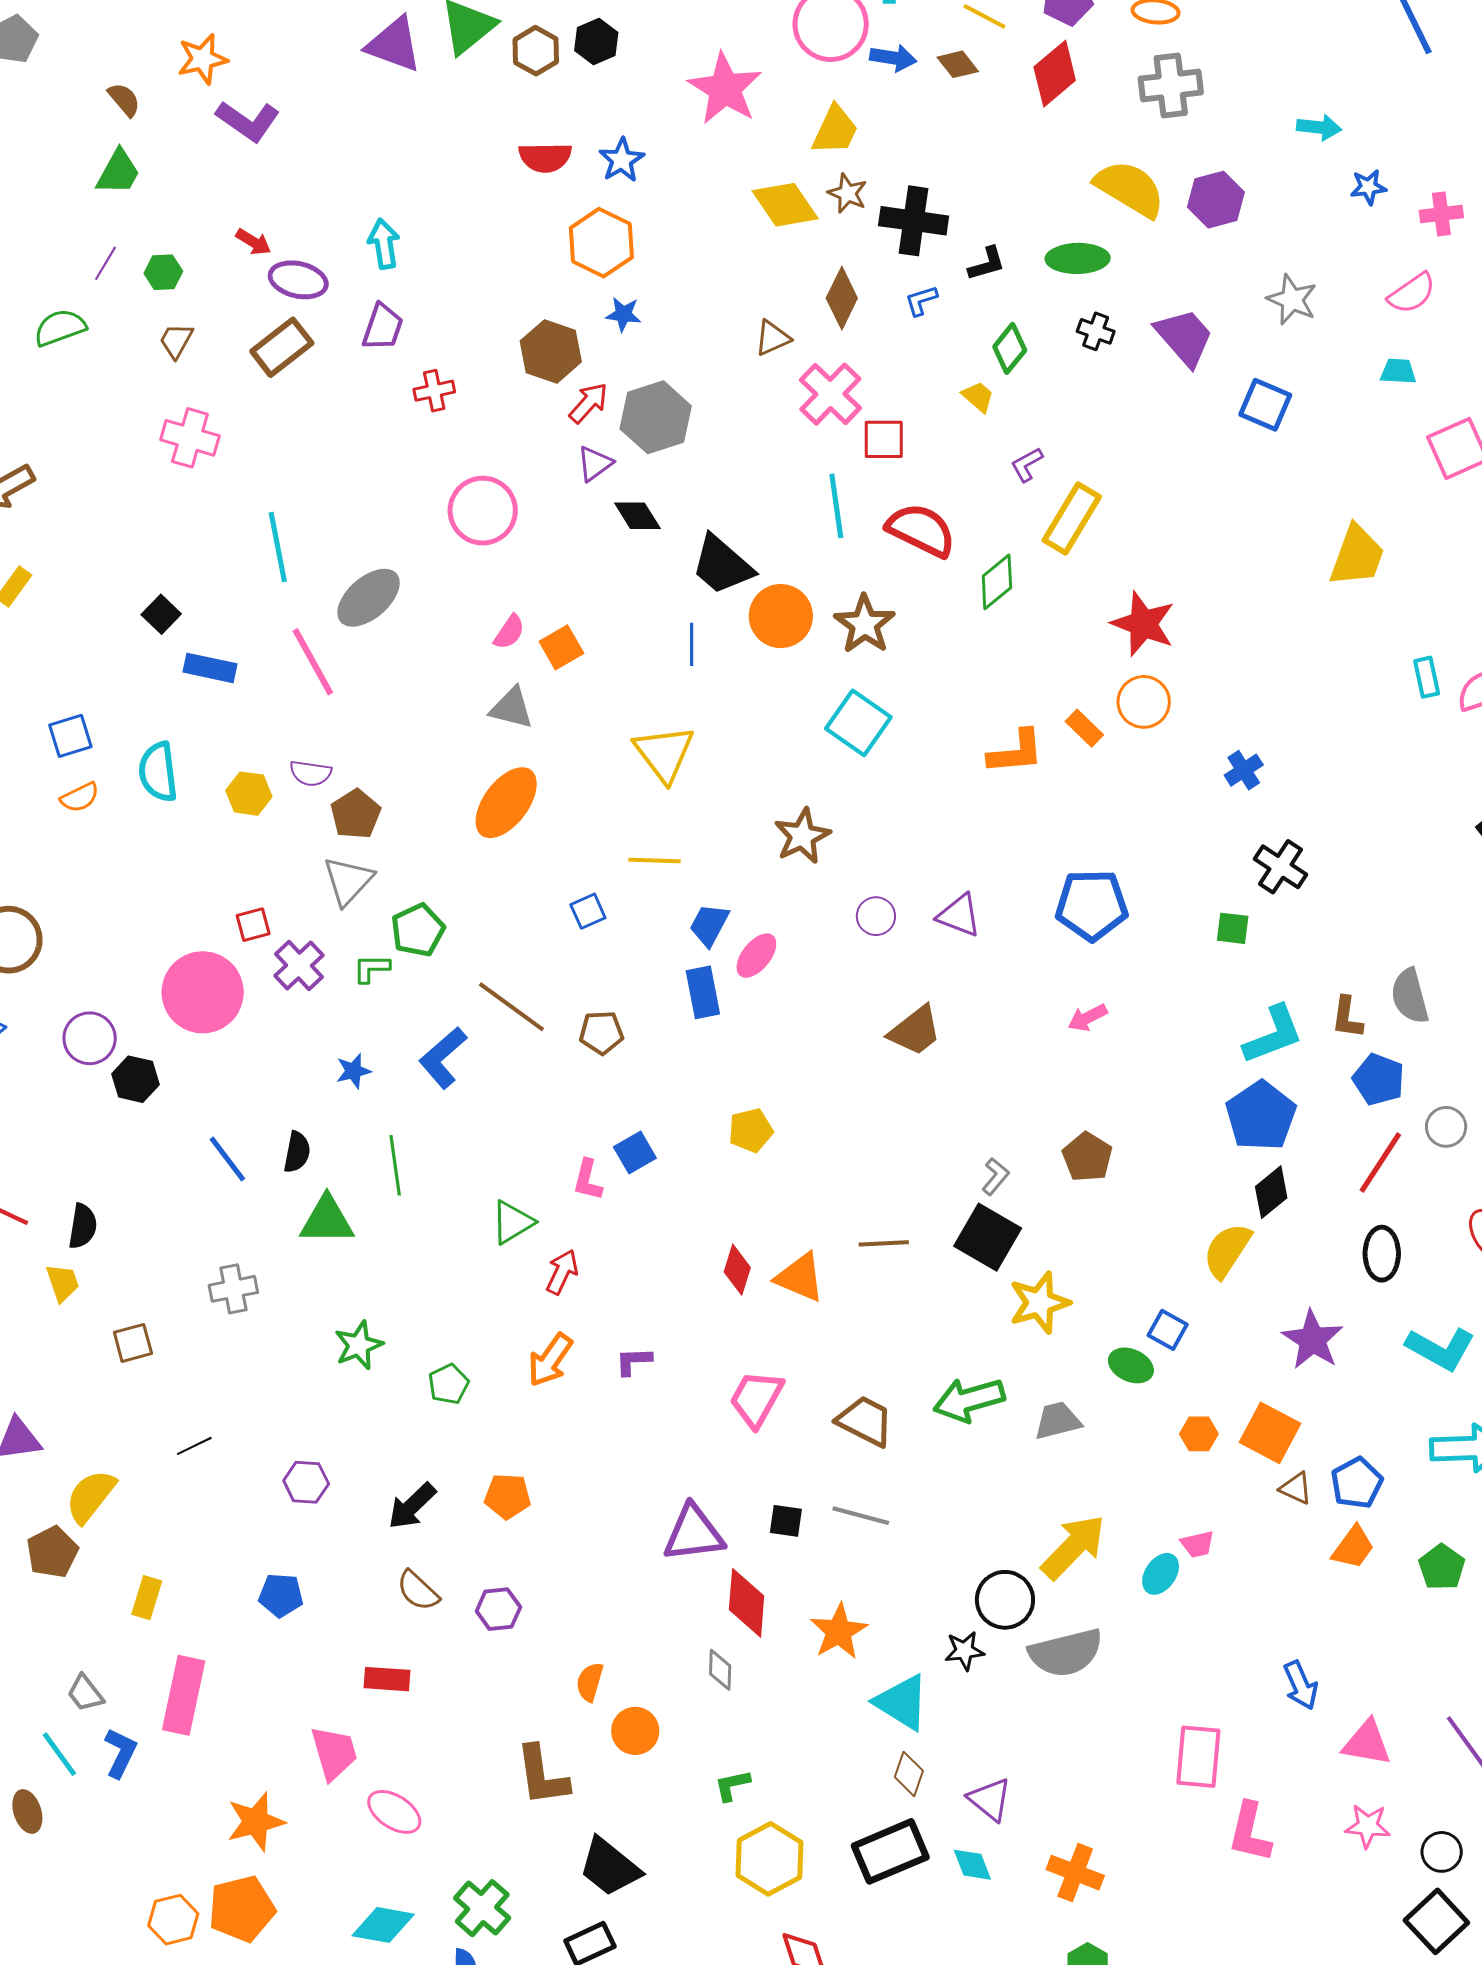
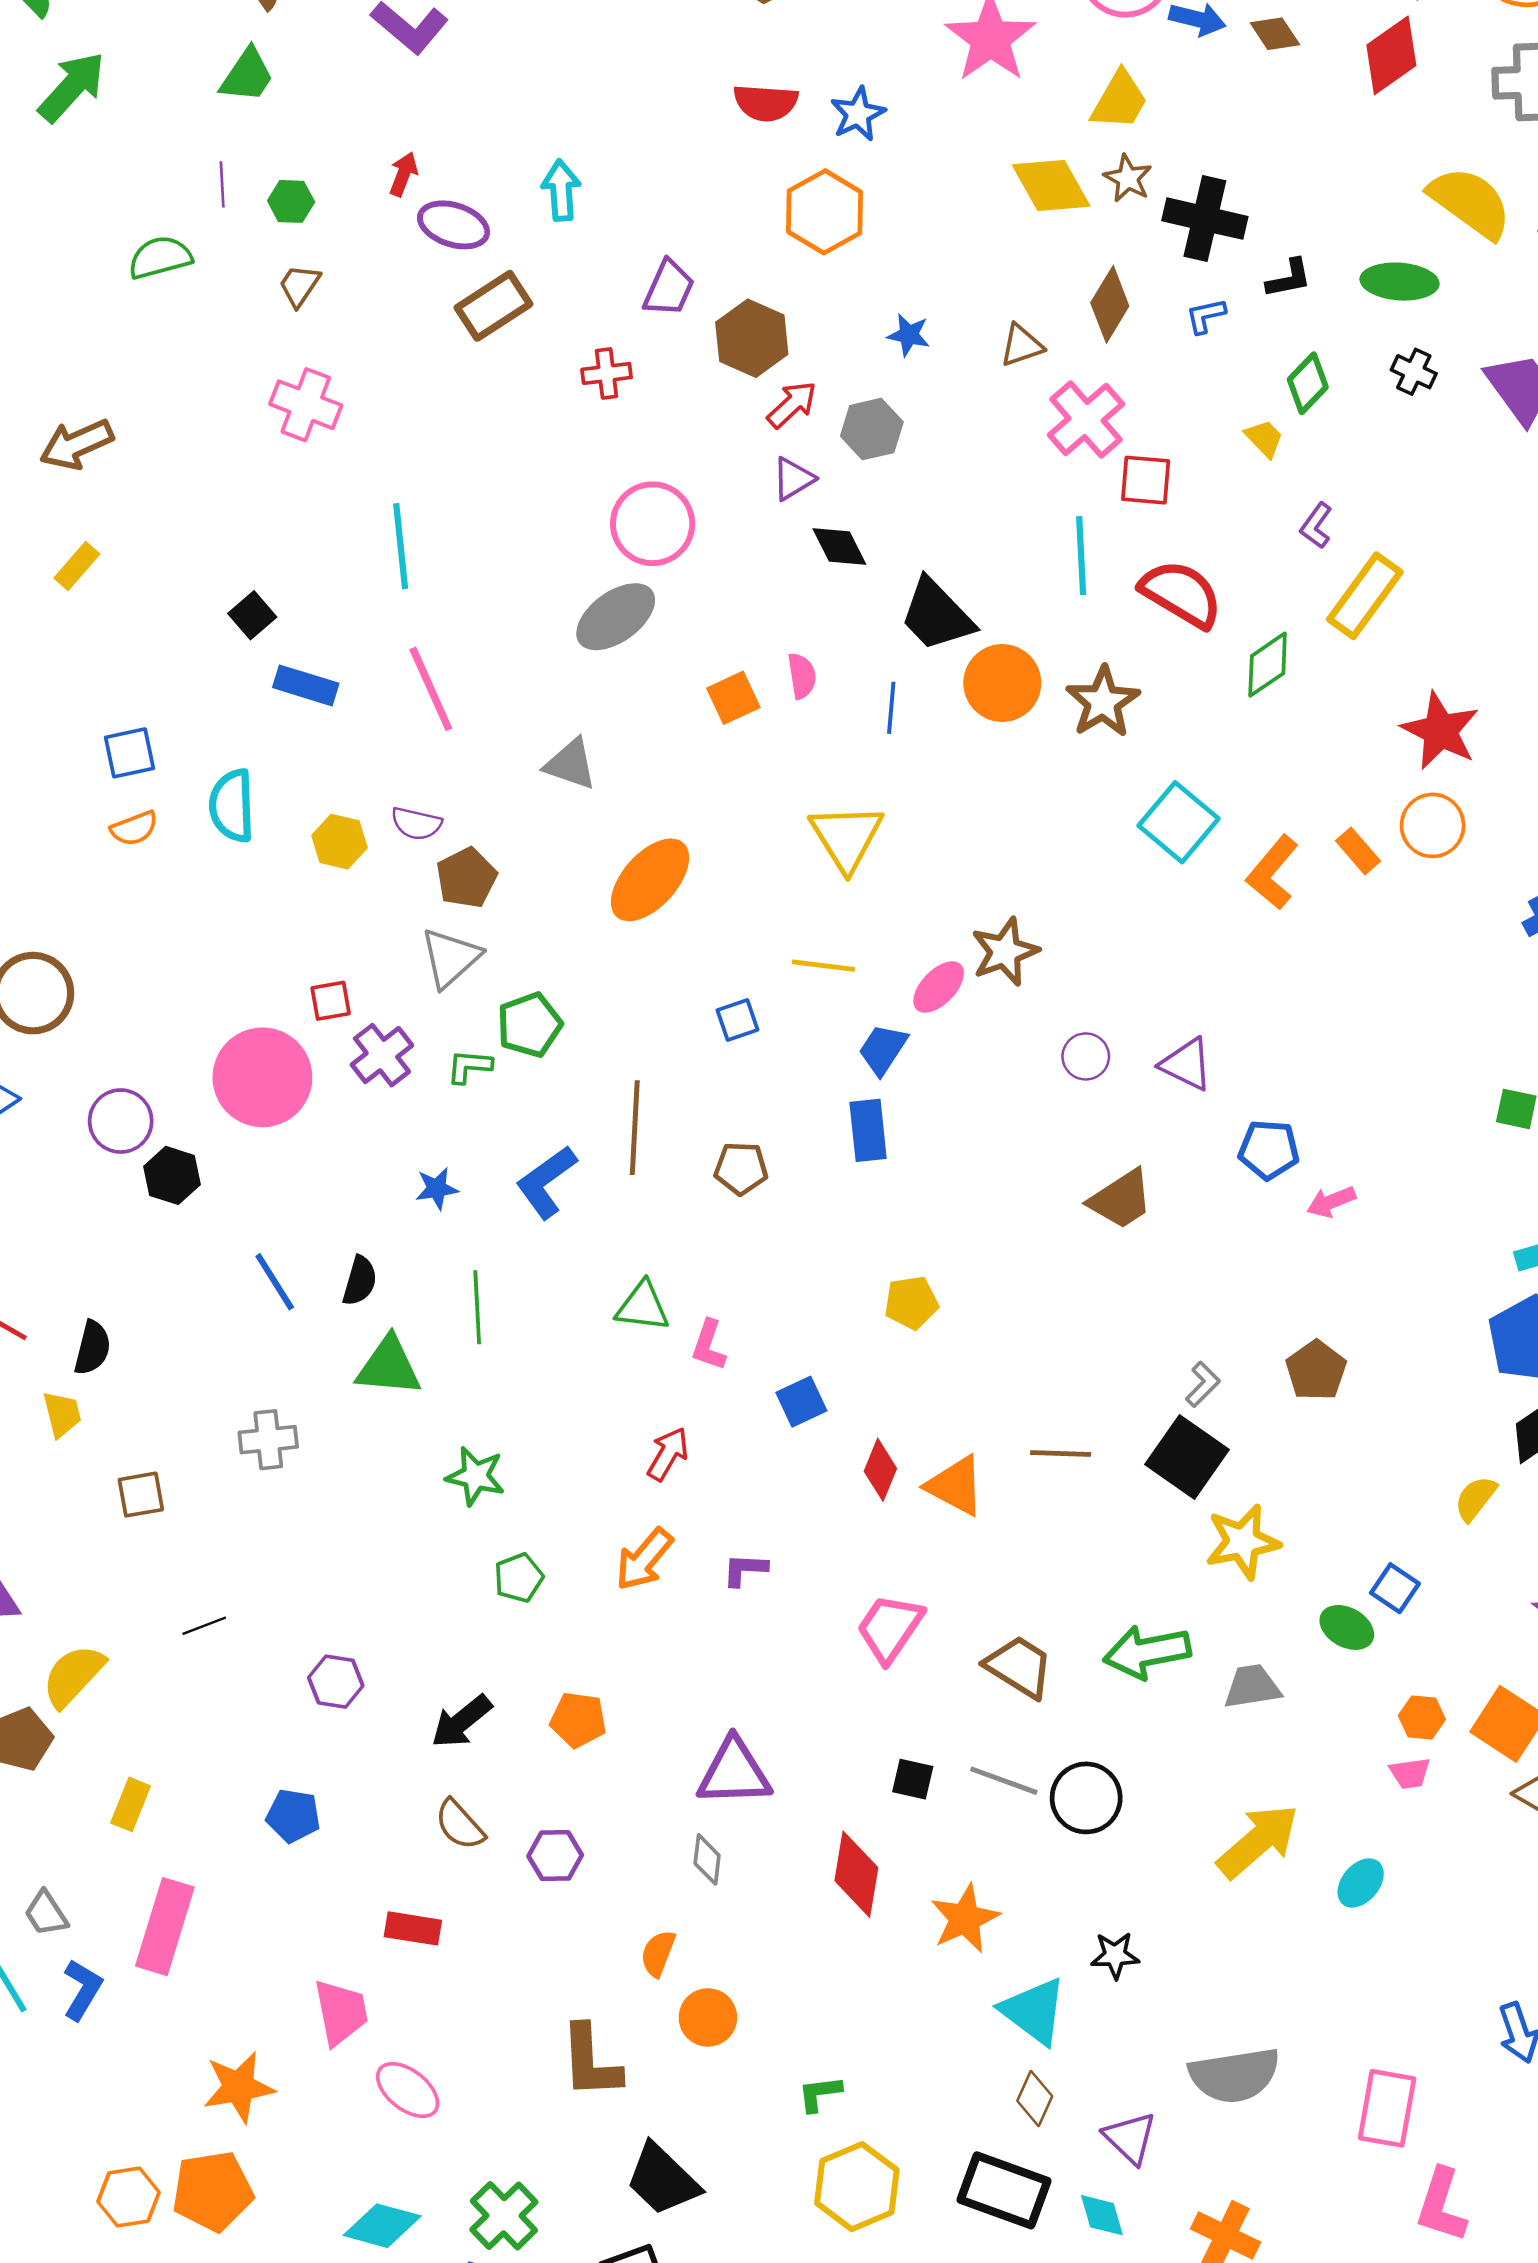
red arrow: (253, 242) -> (403, 174), turned -105
purple line: (106, 263) -> (222, 184), turned -39
blue star: (623, 314) -> (909, 335), moved
purple trapezoid: (383, 327) -> (669, 288), moved
brown rectangle: (282, 347) -> (493, 306), moved
gray hexagon: (656, 417) -> (872, 429), size x0.7
purple L-shape: (1027, 464) -> (1316, 526), turned -30
gray ellipse: (369, 598) -> (616, 617), moved
pink semicircle: (509, 632) -> (802, 676), moved, turned -48
gray triangle: (512, 708) -> (571, 764), moved
cyan square: (858, 723) -> (1179, 822), moved
orange L-shape: (1016, 752) -> (1272, 873), turned 130
blue pentagon: (1092, 905) -> (1269, 1150), moved, size x0.7
pink ellipse: (756, 956) -> (939, 987), moved
brown line: (511, 1007) -> (635, 1128), turned 52
blue square: (635, 1153) -> (801, 1402), moved
green triangle: (512, 1222) -> (643, 1306), moved, turned 33
yellow semicircle: (1227, 1250) -> (1476, 1498), size x0.7
green star: (359, 1345) -> (475, 1476), moved, turned 30
purple triangle: (694, 1533) -> (734, 1772), moved
pink trapezoid: (1198, 1544) -> (1410, 1773), moved
black circle: (1005, 1600) -> (1086, 1798), moved
gray semicircle: (1066, 1653) -> (1234, 2075), moved
gray diamond: (720, 1670) -> (707, 1859), moved
black rectangle: (890, 1851) -> (1004, 2190), turned 38

